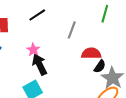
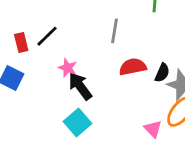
black line: (37, 15) -> (47, 36), moved
red semicircle: (91, 53) -> (133, 67), moved

